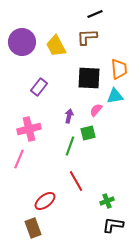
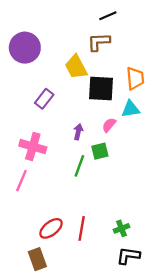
yellow trapezoid: (56, 46) -> (76, 67), moved
pink cross: (29, 129) -> (33, 147), turned 30
red line: (76, 181) -> (82, 228), moved, turned 40

